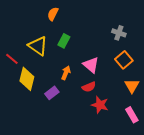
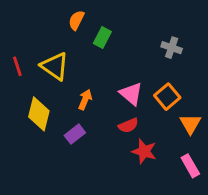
green rectangle: (64, 41) -> (102, 37), moved
red line: (12, 59) -> (17, 66), moved, turned 32
orange square: (124, 60) -> (167, 97), moved
orange arrow: (66, 73) -> (85, 99), moved

